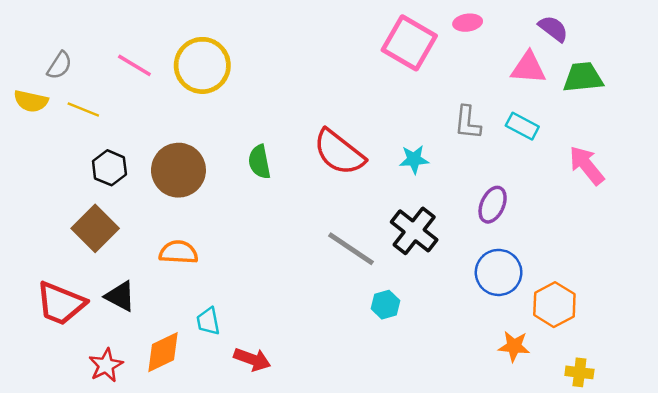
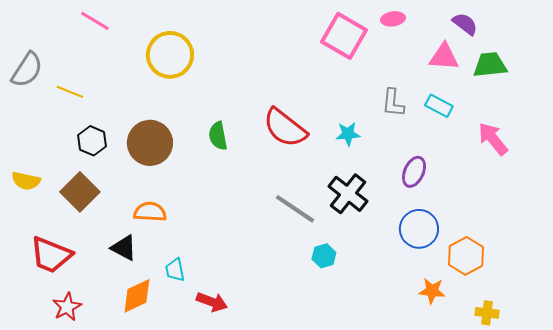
gray semicircle: (59, 65) -> (27, 70), moved, size x1.5
pink line: (134, 65) -> (95, 21), moved
yellow semicircle: (31, 101) -> (26, 181), moved
black triangle: (120, 296) -> (124, 248), moved
red star: (106, 365) -> (67, 307), moved

